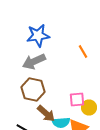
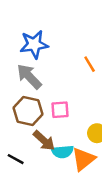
gray arrow: (34, 62) -> (29, 76), turned 70
pink square: (77, 100) -> (60, 110), moved

